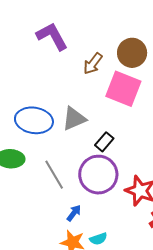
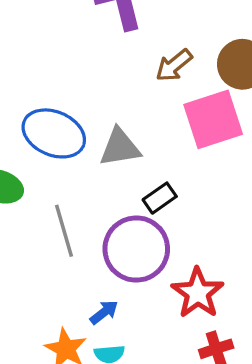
pink square: (123, 89) -> (213, 119), turned 36
blue arrow: (74, 213) -> (104, 312), moved

